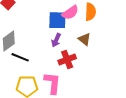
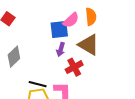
brown triangle: (84, 39) -> (89, 45), size x1.6
black line: (20, 57) -> (38, 84), moved

